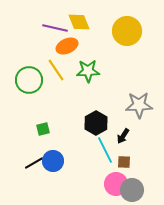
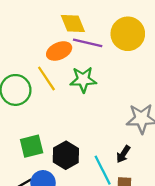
purple line: (55, 28) -> (88, 43), moved
black hexagon: (96, 123) -> (66, 155), moved
green square: (43, 129) -> (32, 146), size x1.5

